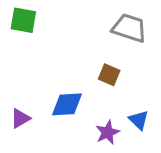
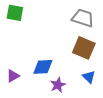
brown square: (109, 75) -> (84, 48), moved, size x1.6
purple star: (108, 132) -> (58, 85), moved

